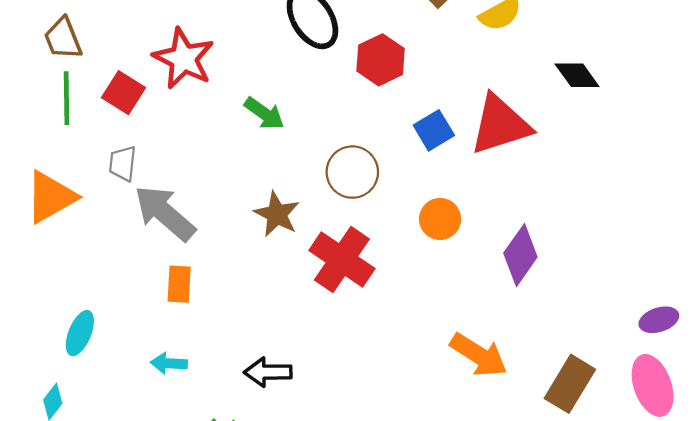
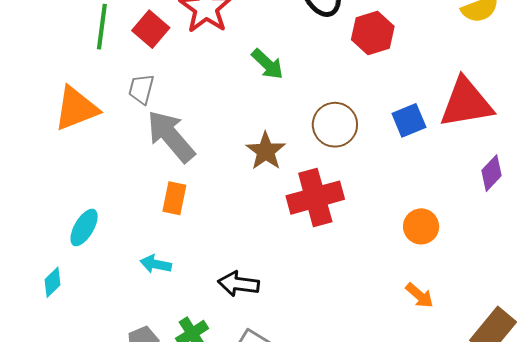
blue square: (434, 130) -> (409, 120), moved
orange circle: (440, 219) -> (421, 226), moved
purple diamond: (520, 255) -> (492, 173), moved, size x0.7
red cross: (342, 259) -> (315, 198), turned 32
orange arrow: (479, 355) -> (419, 295), size x0.6

